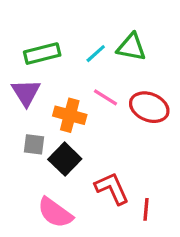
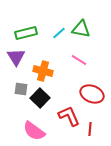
pink line: (105, 97) -> (79, 60), moved
red ellipse: (149, 107) -> (92, 94), moved

